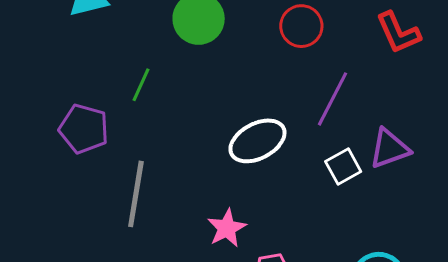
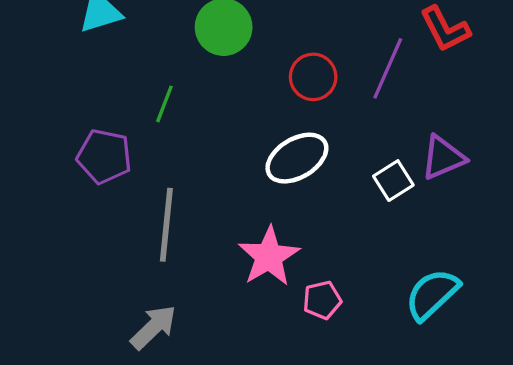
red circle: (301, 26) -> (313, 77), moved
purple line: (333, 99) -> (388, 68), moved
pink star: (227, 228) -> (269, 256), size x1.4

